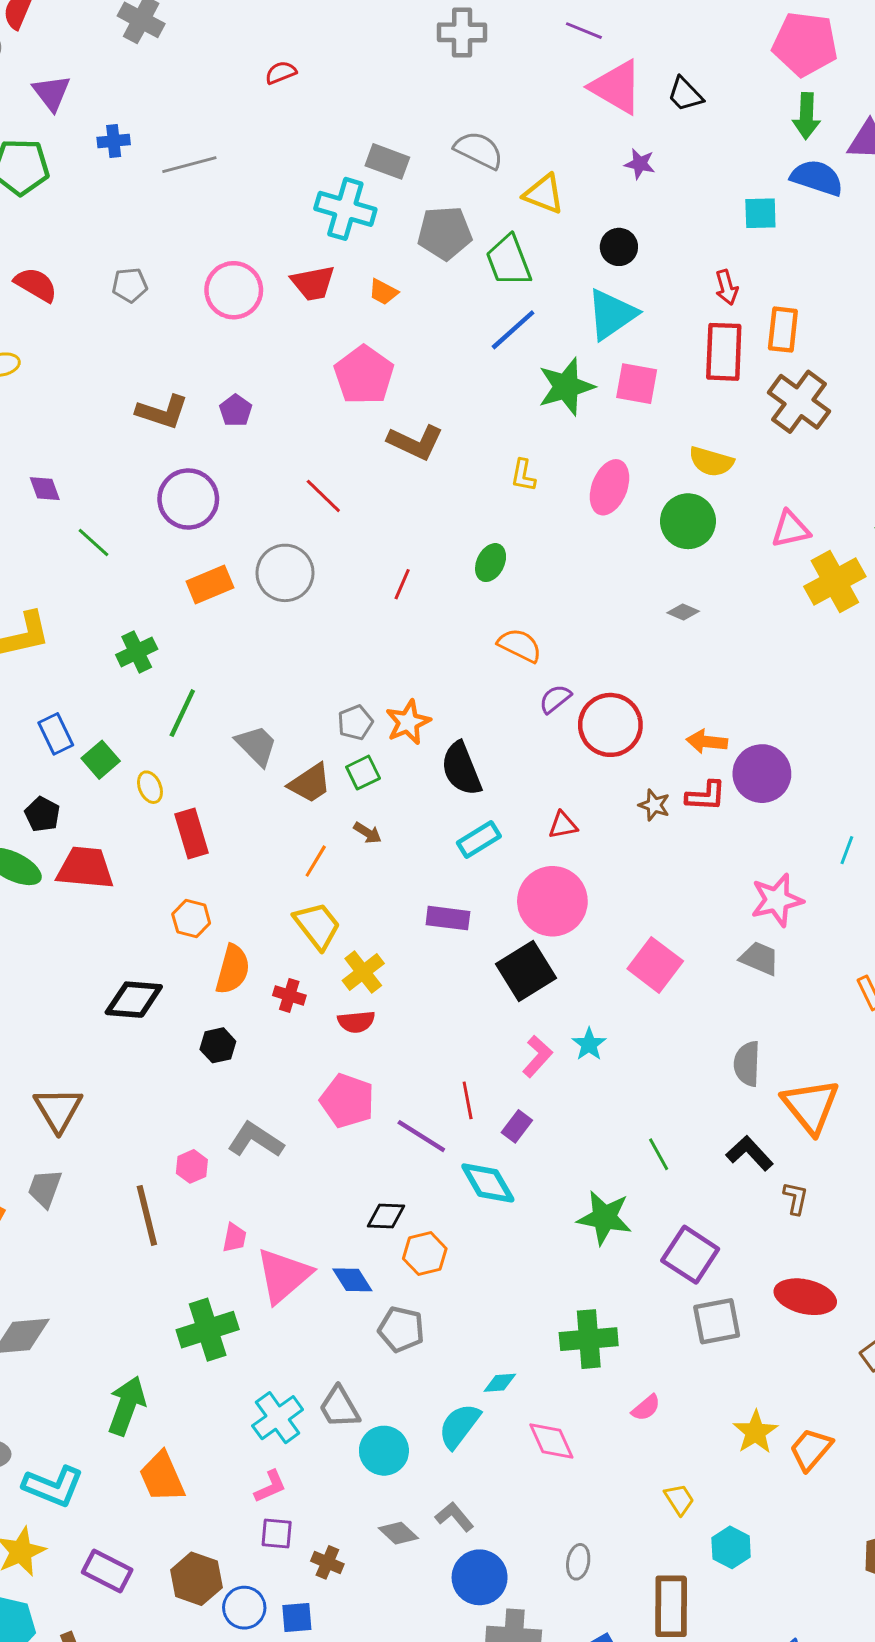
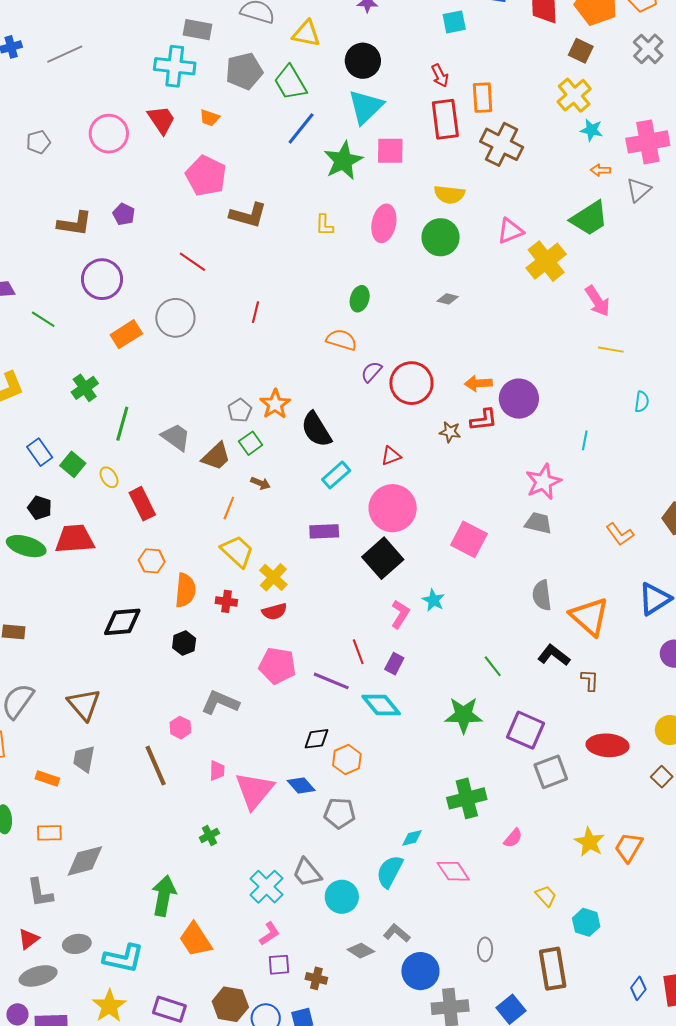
black circle: (619, 247) -> (363, 61), size x1.4
red trapezoid: (313, 283) -> (161, 120), turned -104
green ellipse: (491, 563) -> (360, 299), moved
green cross: (208, 1330) -> (209, 835), size x0.5

